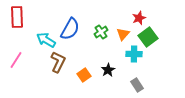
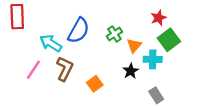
orange triangle: (123, 34) -> (134, 46), moved
pink line: (16, 60) -> (33, 70), moved
black star: (108, 70) -> (131, 71), moved

